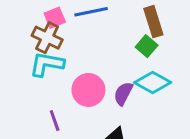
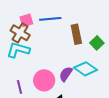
brown rectangle: (153, 22) -> (76, 34), moved
green square: (147, 46) -> (97, 43), moved
pink circle: (88, 90) -> (44, 80), moved

